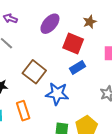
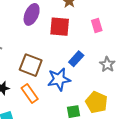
blue rectangle: (77, 67) -> (76, 59), moved
orange rectangle: (23, 111) -> (30, 94), moved

